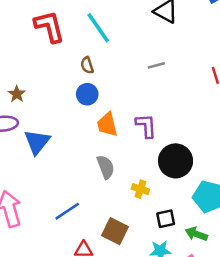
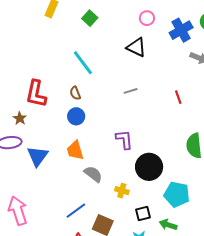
red L-shape: (49, 26) -> (36, 94), moved, turned -152
orange trapezoid: (107, 124) -> (75, 150), moved
gray semicircle: (106, 167) -> (93, 174), turned -30
blue line: (67, 211) -> (76, 211), moved

